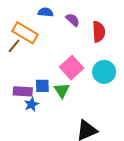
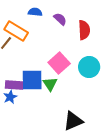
blue square: (42, 86) -> (32, 80), size x1.6
blue star: (31, 104) -> (10, 97), moved

